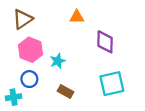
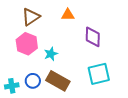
brown triangle: (23, 19) -> (31, 17), moved
blue circle: (29, 79) -> (33, 81), moved
brown rectangle: (66, 91) -> (58, 81), size x1.6

